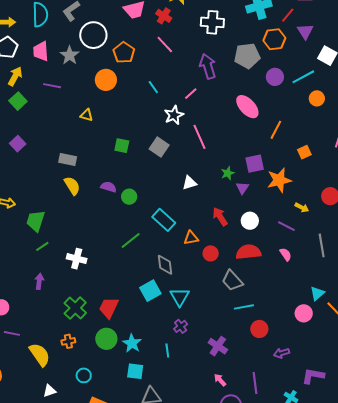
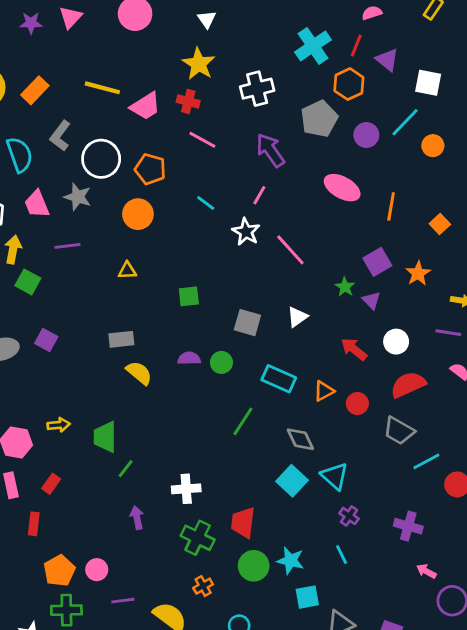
gray square: (159, 147) -> (247, 323), moved
orange star: (279, 180) -> (418, 273), size x0.7
white cross: (77, 259) -> (186, 489), moved

